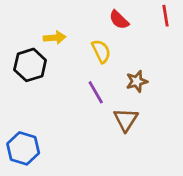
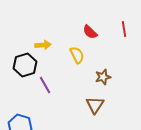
purple line: (96, 92) -> (45, 85), moved

